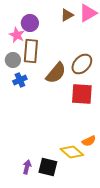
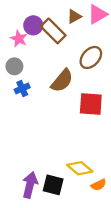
brown rectangle: (31, 51) -> (53, 31), moved, turned -50
brown ellipse: (82, 64) -> (91, 57), moved
orange semicircle: (89, 141) -> (99, 185), moved
purple arrow: (27, 167) -> (30, 185), size x1.6

